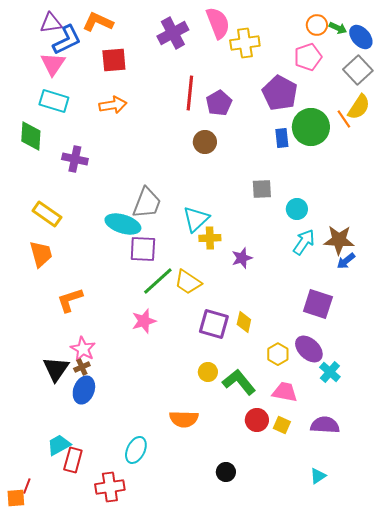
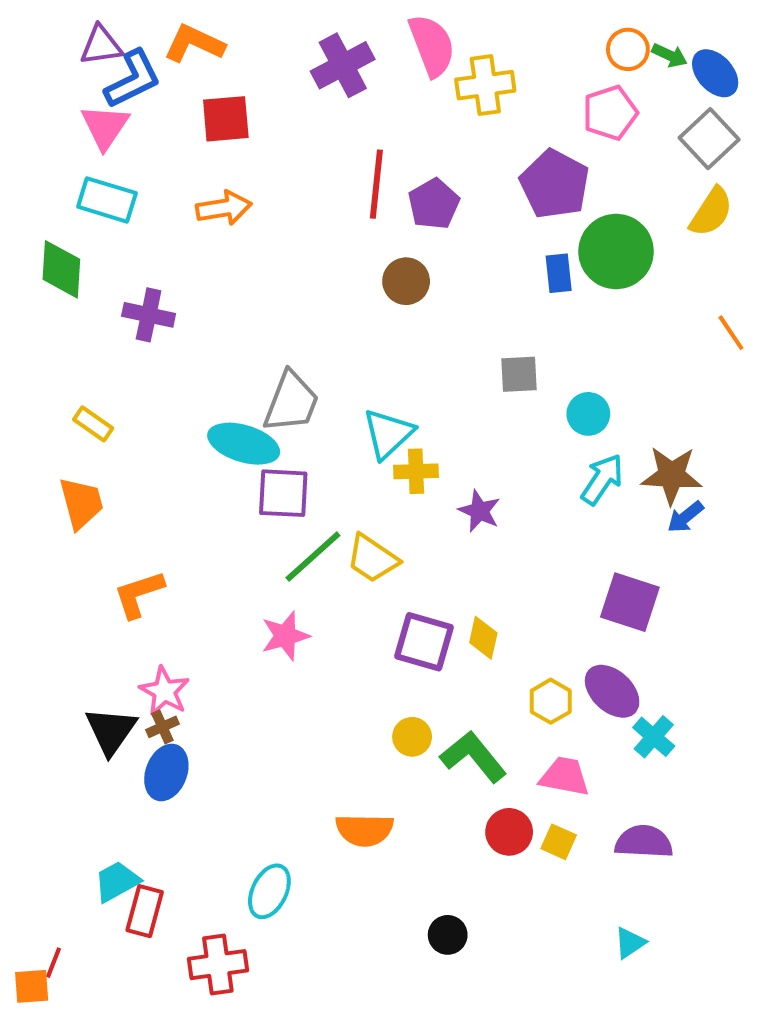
orange line: (344, 119) -> (731, 333), moved
yellow rectangle: (47, 214) -> (93, 424), size x0.7
purple star: (242, 258) -> (479, 511), turned -30

